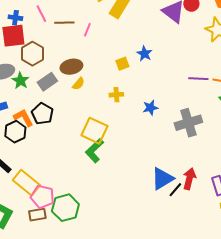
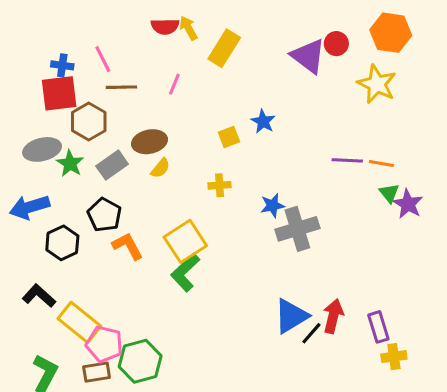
brown line: (64, 23) -> (121, 87), moved
orange L-shape: (23, 118) -> (128, 246), moved
gray cross: (188, 123) -> (297, 229), moved
yellow square: (94, 131) -> (185, 241), turned 32

